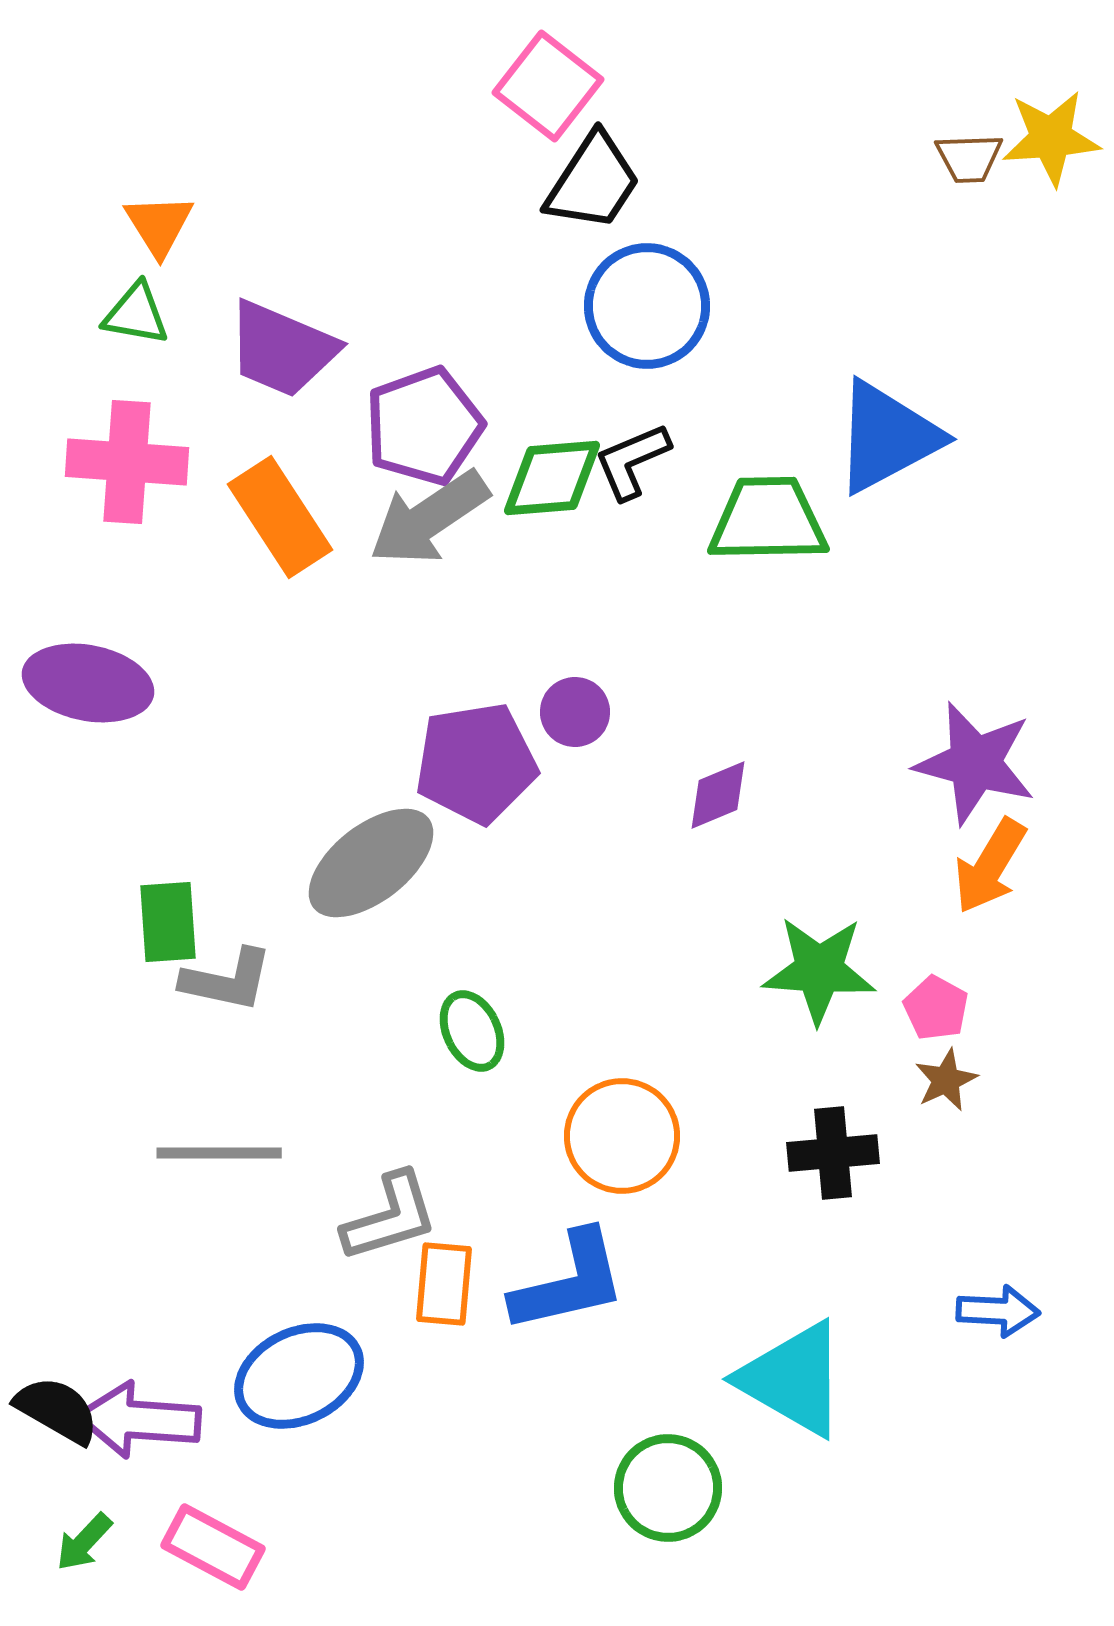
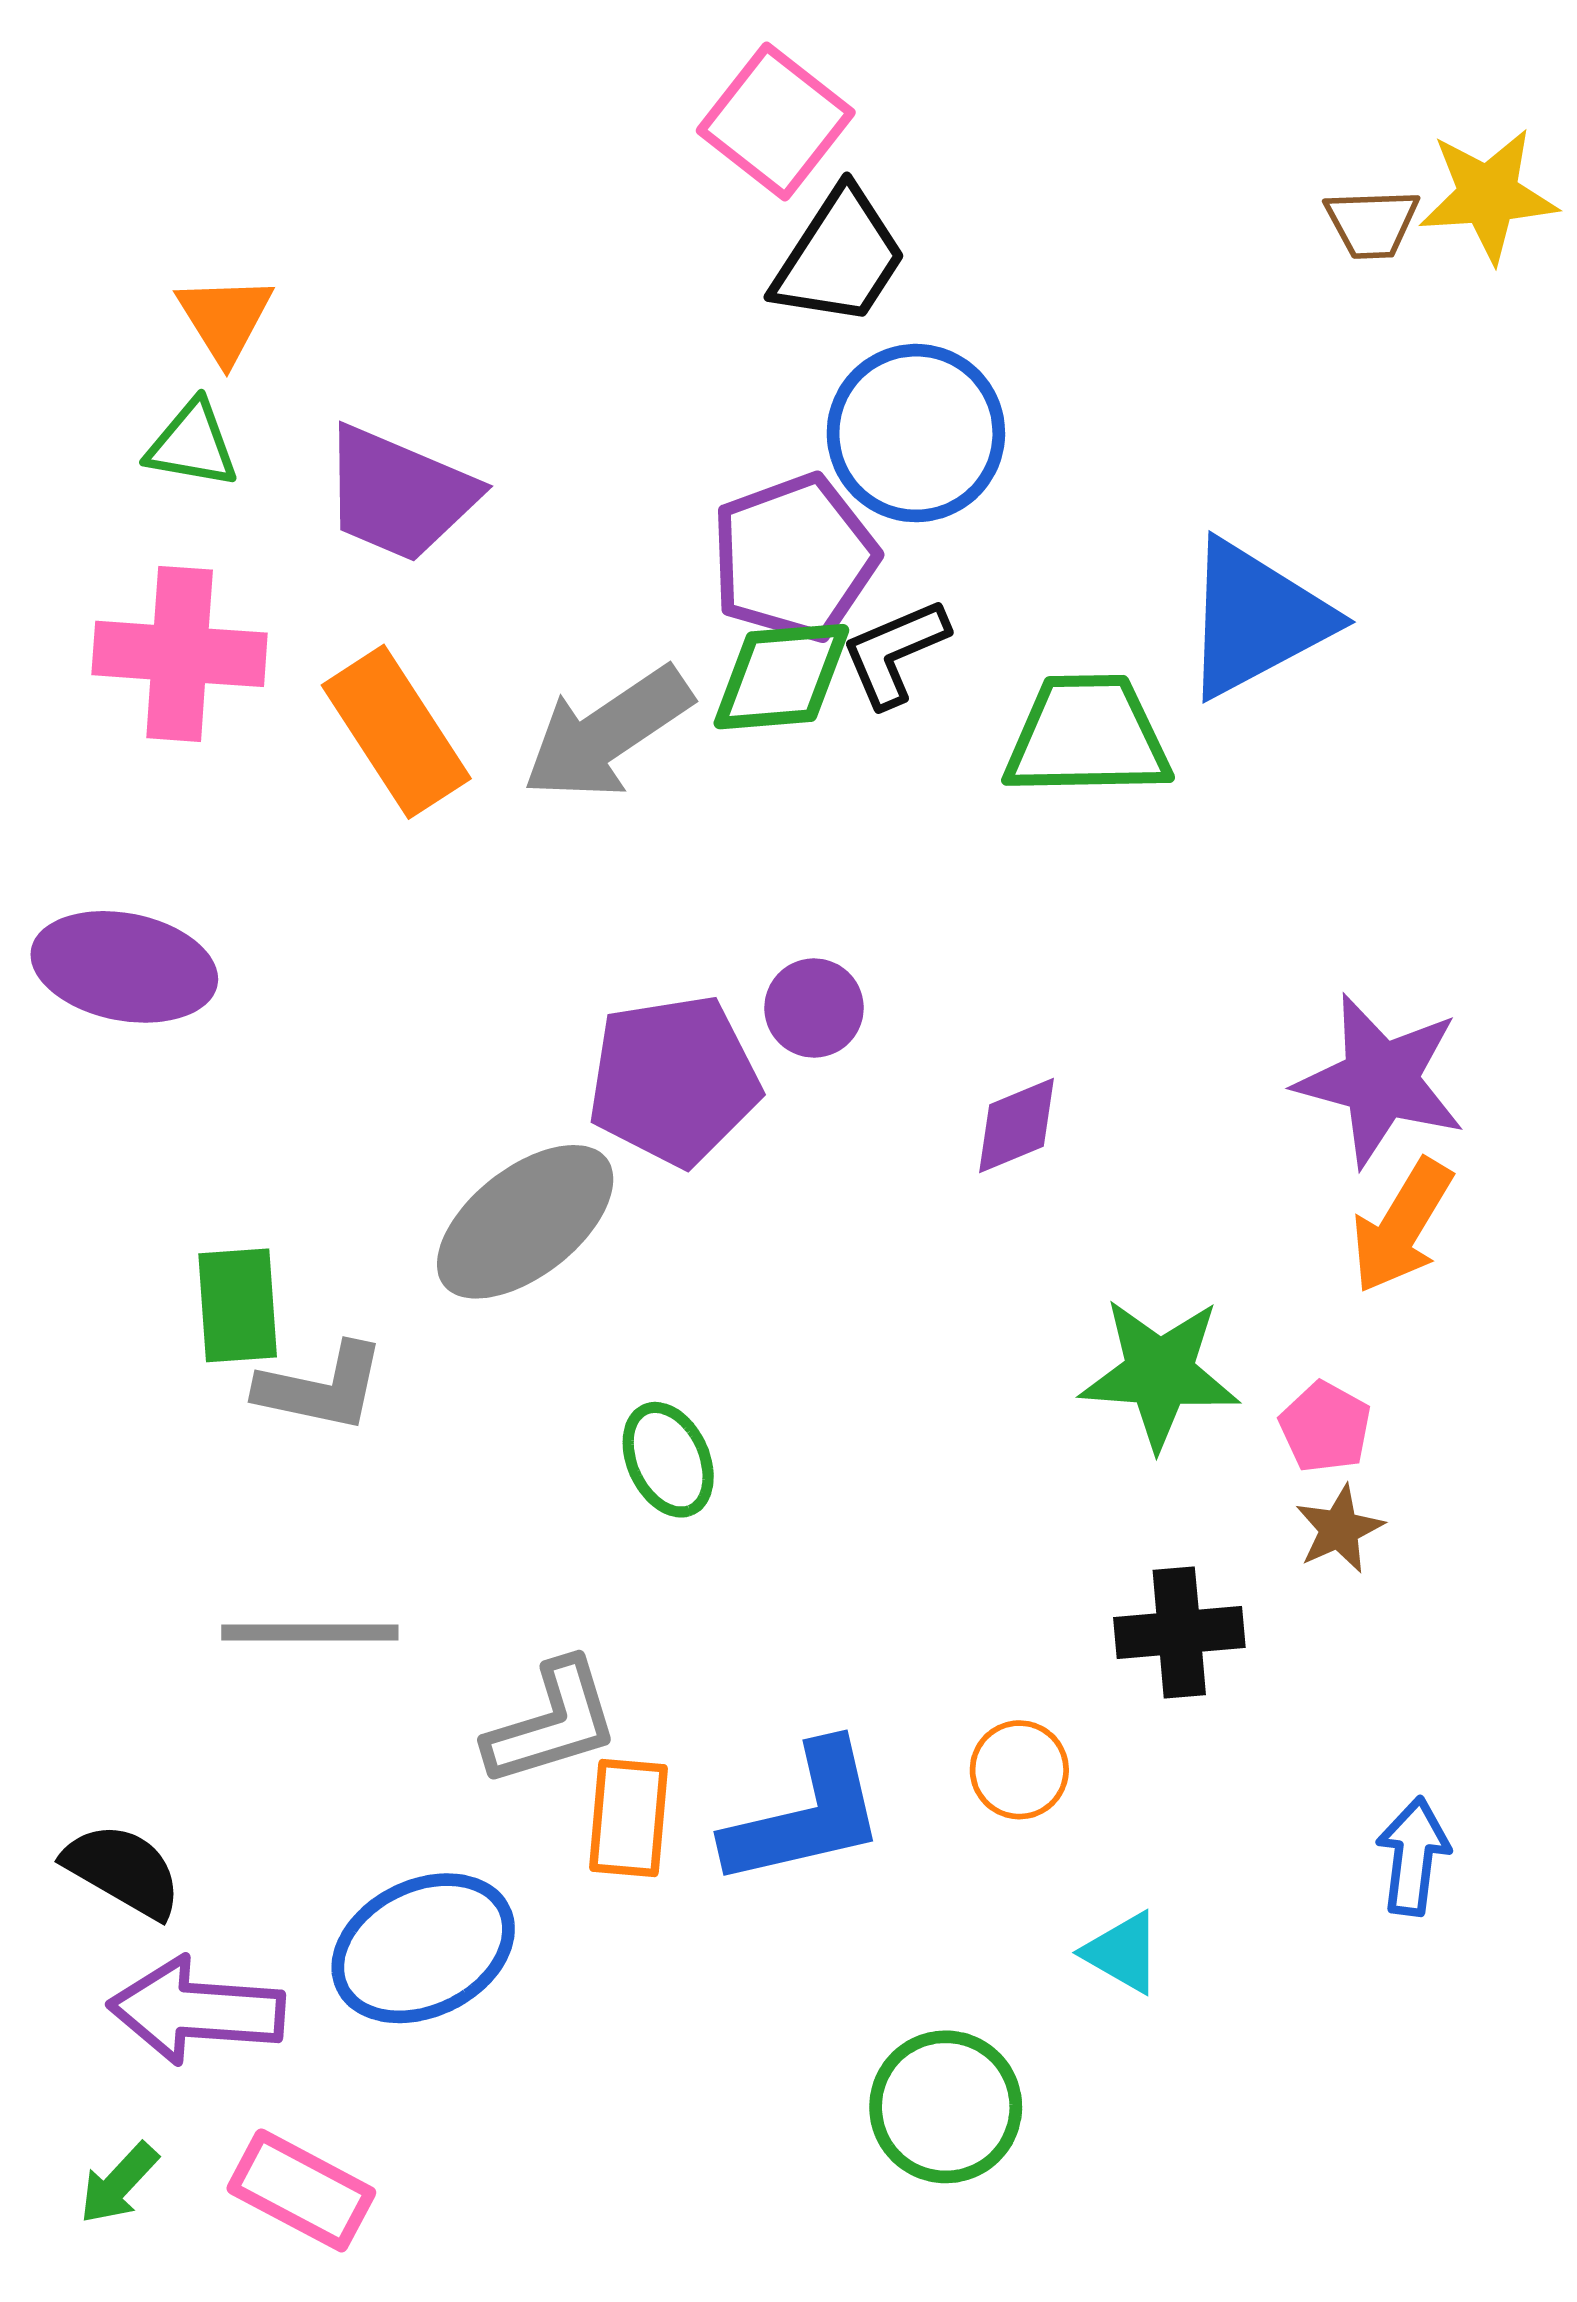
purple pentagon: (424, 426) -> (794, 558), moved
orange circle: (622, 1136) -> (1019, 1770), moved, size x0.6
blue arrow: (998, 1311) -> (1413, 1856), turned -86
cyan triangle: (793, 1379) -> (1123, 1953), size x0.5
black semicircle: (57, 1410) -> (123, 1870), moved

